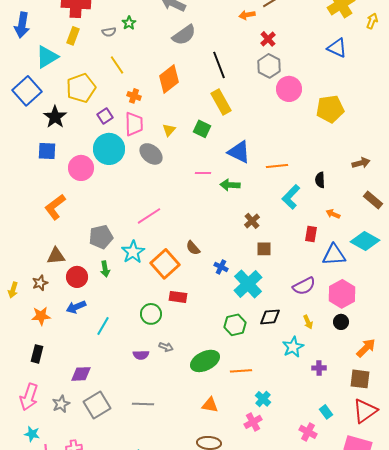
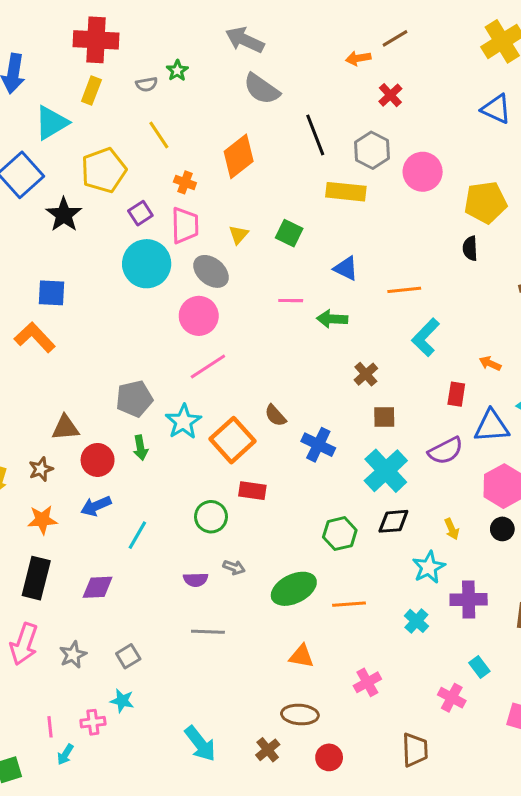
gray semicircle: (184, 35) -> (262, 89), turned 70
gray hexagon: (269, 66) -> (372, 150), moved
yellow rectangle: (221, 102) -> (346, 192), moved, turned -55
blue square: (47, 151) -> (52, 293), moved
blue triangle: (239, 152) -> (346, 268), size x0.7
pink circle: (81, 168) -> (199, 316), moved
black semicircle: (320, 180) -> (470, 248), moved
orange L-shape: (55, 207) -> (35, 337), moved, turned 84
blue cross: (221, 267) -> (318, 445), size x1.5
cyan cross: (248, 284) -> (386, 471), moved
purple semicircle: (304, 286) -> (446, 451), moved
black rectangle: (37, 354) -> (36, 578), size x1.5
purple cross: (319, 368) -> (469, 600), size x1.6
purple diamond: (81, 374) -> (98, 587), moved
cyan cross: (263, 399) -> (416, 621), moved
gray line: (143, 404) -> (208, 632), moved
gray square: (97, 405) -> (128, 656), size x0.6
cyan star: (32, 434) -> (122, 701), moved

